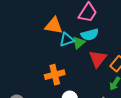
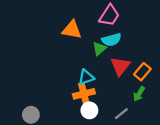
cyan triangle: (67, 40) -> (86, 77), moved
orange cross: (55, 75) -> (84, 94), moved

